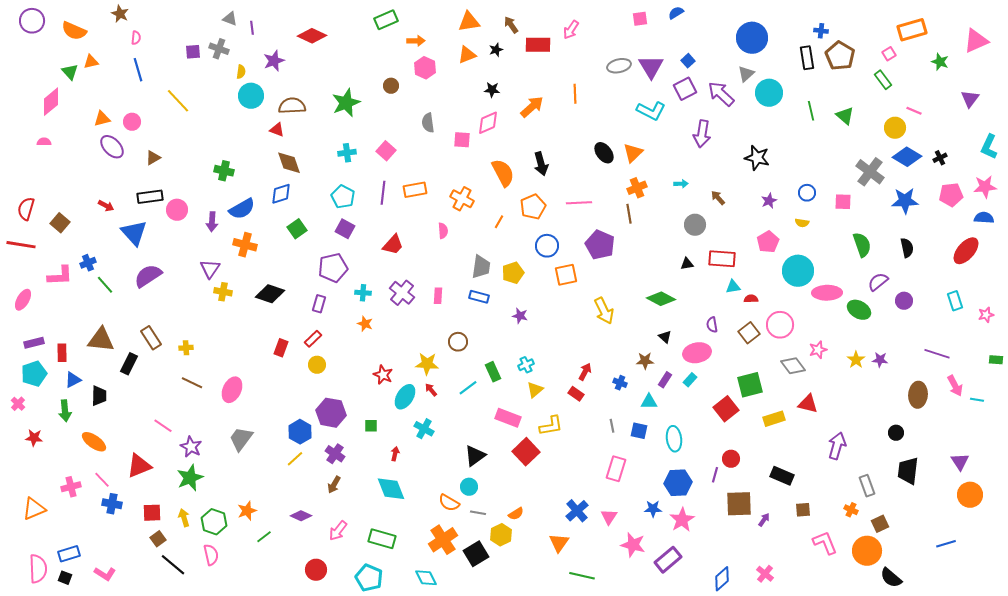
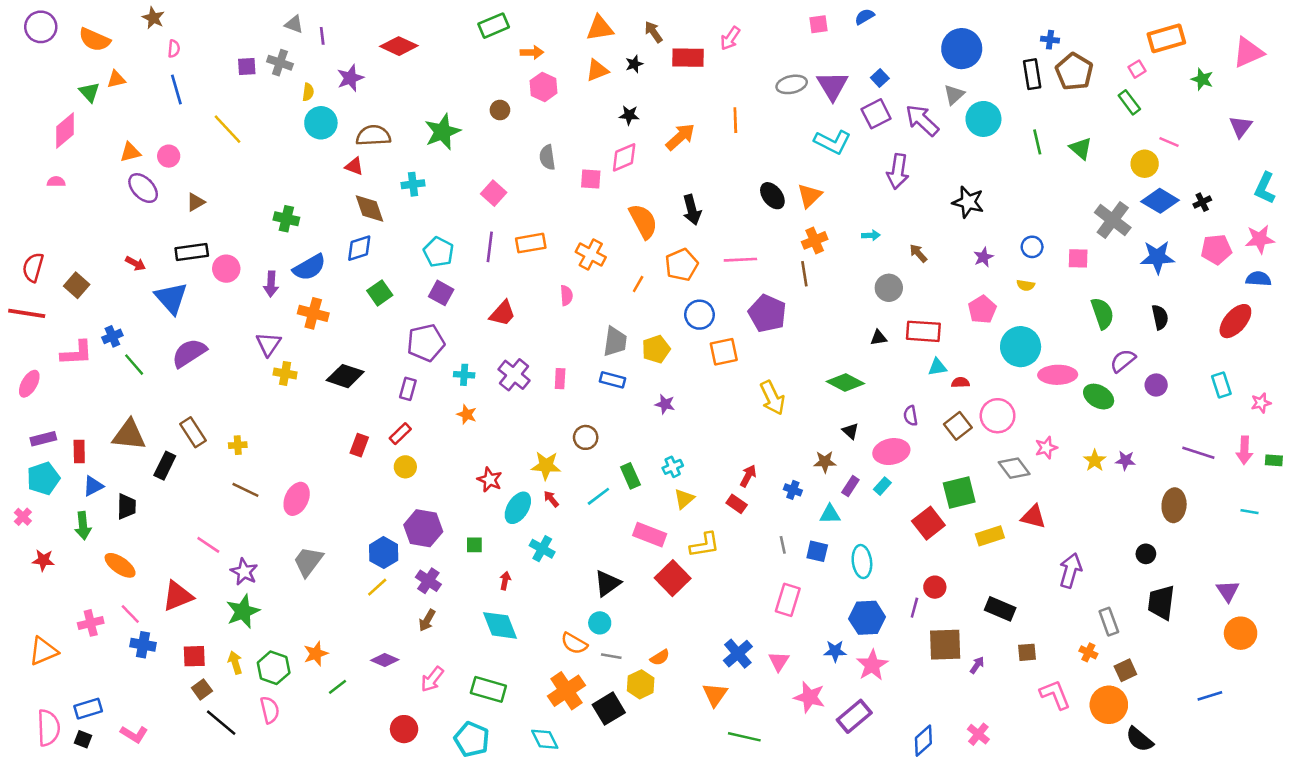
cyan cross: (347, 153) -> (413, 184), moved
pink arrow: (955, 386) -> (1244, 450), moved, turned 30

